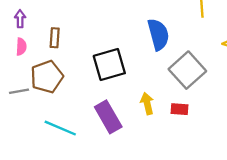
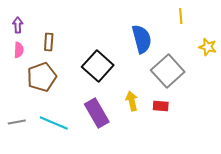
black square: (109, 64) -> (98, 66), turned -32
gray line: (19, 91) -> (17, 122), moved

